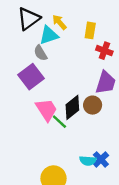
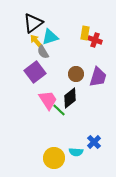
yellow arrow: (59, 22) -> (36, 41), moved
red cross: (104, 51) -> (95, 40), moved
brown circle: (93, 105) -> (76, 74), moved
cyan semicircle: (88, 161) -> (76, 152), moved

